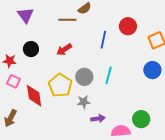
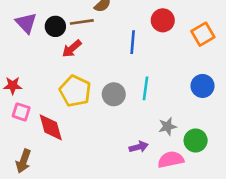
black circle: (31, 49) -> (55, 26), moved
red arrow: (64, 50) -> (72, 49), moved
blue circle: (152, 70) -> (203, 86), moved
yellow pentagon: (60, 85) -> (75, 91), moved
gray star: (84, 102) -> (167, 126), moved

